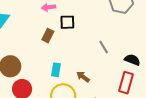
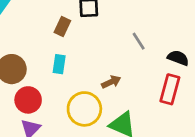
cyan rectangle: (56, 70) -> (59, 64), moved
brown arrow: (83, 77) -> (111, 82), turned 120

